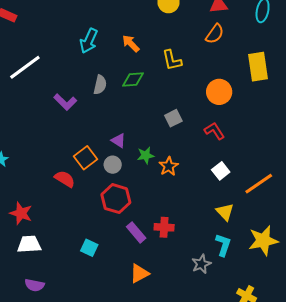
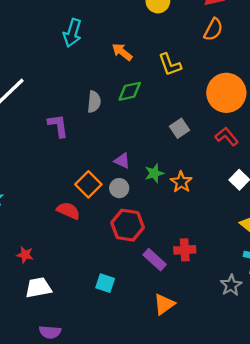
cyan arrow: (89, 41) -> (72, 33), moved
orange circle: (219, 92) -> (226, 93), size x1.4
purple L-shape: (65, 102) -> (58, 126), turned -135
red star: (21, 213) -> (25, 255), size x0.7

